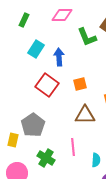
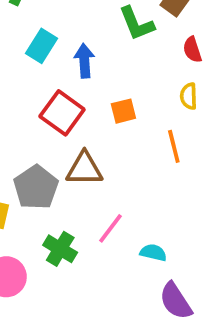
brown triangle: (85, 115) -> (84, 169), moved
pink line: (73, 147) -> (110, 228), turned 42
cyan semicircle: (96, 160) -> (153, 253), turned -80

